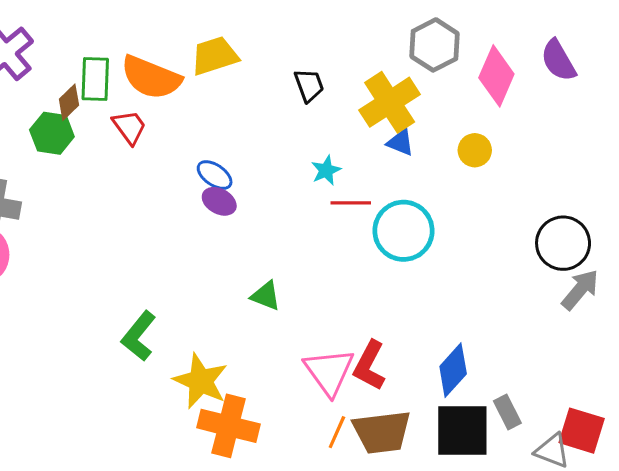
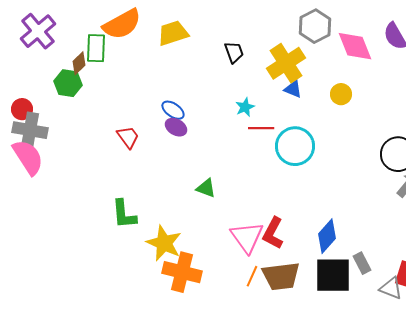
pink diamond: (496, 76) -> (355, 46), turned -45
orange semicircle: (151, 77) -> (122, 24), moved, turned -51
red trapezoid: (129, 127) -> (128, 137), moved
green L-shape: (139, 336) -> (124, 214), turned -44

